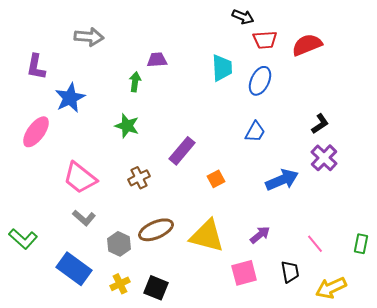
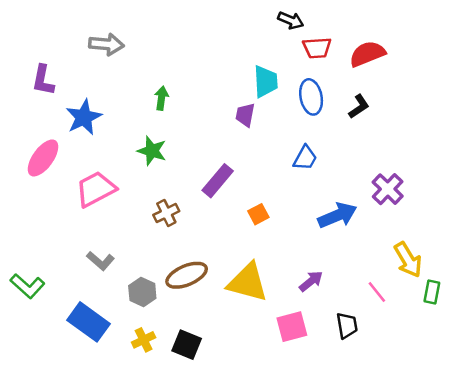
purple trapezoid: (157, 60) -> (245, 115), moved, turned -75
blue ellipse: (260, 81) -> (311, 97), turned -36
black L-shape: (320, 124) -> (359, 107), moved
pink trapezoid: (80, 178) -> (96, 189), moved, turned 114
yellow arrow: (331, 288) -> (408, 260), moved, turned -96

